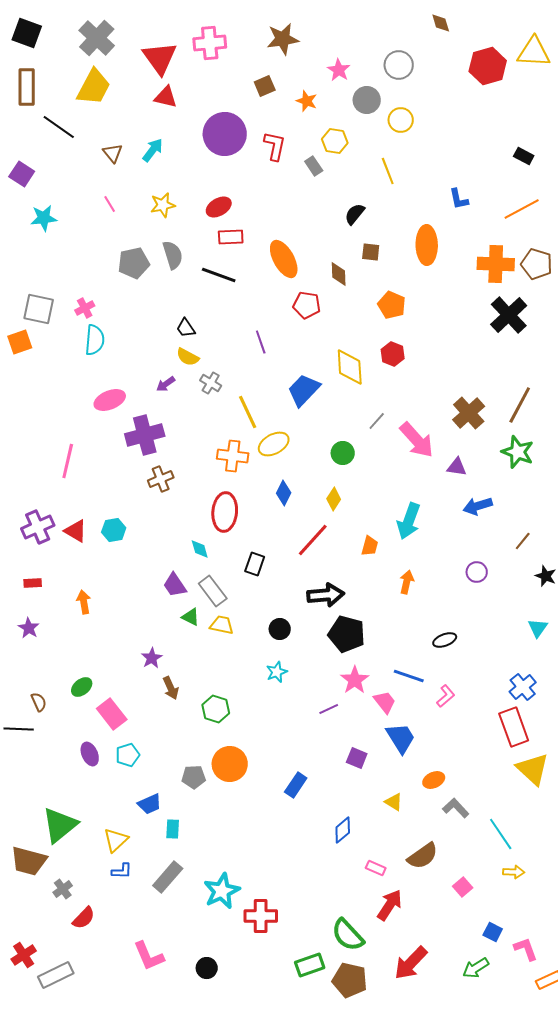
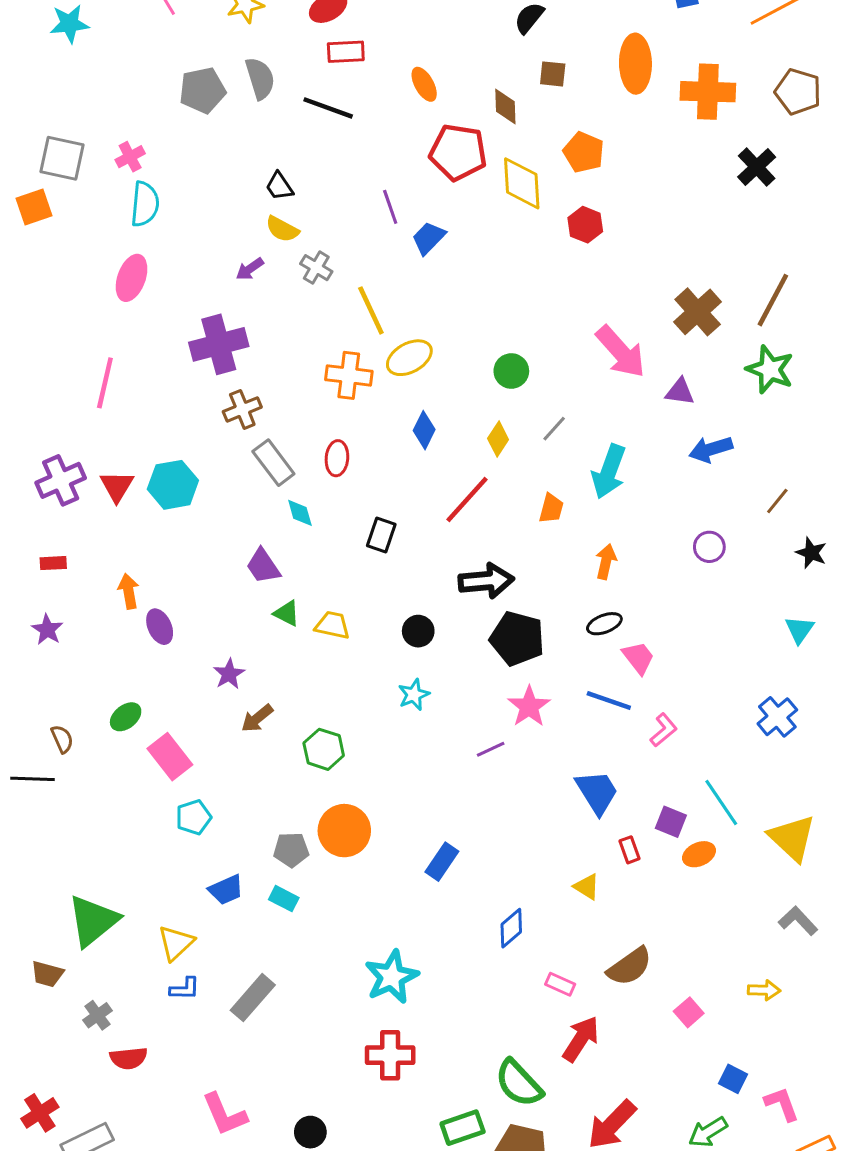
orange ellipse: (284, 259) -> (424, 84), size x0.6
orange cross: (496, 264) -> (708, 92), moved
red pentagon: (307, 305) -> (458, 152), size x1.4
black cross: (509, 315) -> (757, 167), size x0.7
yellow diamond: (350, 367) -> (522, 183), moved
blue trapezoid: (304, 390) -> (429, 238), moved, size x0.7
pink ellipse: (110, 400) -> (132, 278), moved, turned -48
gray line: (377, 421) -> (554, 429), moved
red ellipse: (225, 512) -> (337, 458), size x0.6
cyan hexagon: (114, 530) -> (173, 485), size x1.4
red triangle: (76, 531) -> (117, 486), turned 30
gray rectangle: (213, 591) -> (273, 463), moved
black ellipse: (445, 640) -> (604, 624), moved
brown arrow: (171, 688) -> (257, 718), turned 75
pink trapezoid: (385, 702) -> (638, 658), moved
red rectangle: (514, 727) -> (630, 850), moved, size x0.5
purple ellipse: (90, 754) -> (160, 627), moved
purple square: (357, 758) -> (671, 822), moved
orange ellipse: (434, 780) -> (699, 854), moved
gray L-shape: (456, 808) -> (798, 921), moved
cyan rectangle: (173, 829) -> (284, 899), moved, turned -66
cyan line: (501, 834) -> (721, 803), moved
brown trapezoid: (29, 861) -> (47, 974), size x0.6
cyan star: (222, 891) -> (392, 977), moved
red semicircle: (84, 918) -> (129, 1058), turned 40

